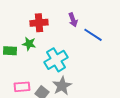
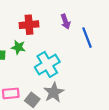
blue line: (93, 35) -> (87, 38), turned 36

